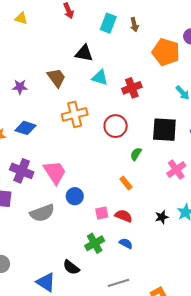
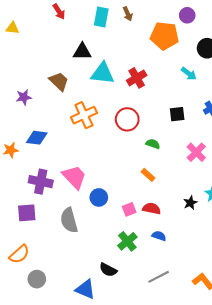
cyan triangle: (100, 77) -> (103, 73), size x1.4
black square: (164, 130) -> (177, 114), size x0.6
green semicircle: (136, 154) -> (153, 144), turned 88
gray semicircle: (42, 213) -> (69, 220), turned 105

